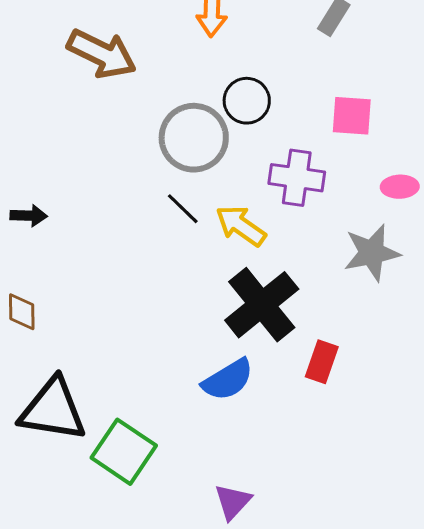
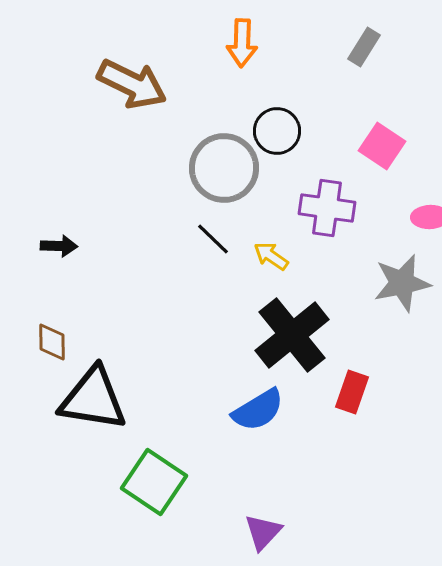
pink square: (352, 116) -> (382, 146), turned 30
yellow arrow: (241, 226) -> (271, 256), size x0.7
black triangle: (53, 410) -> (93, 399), moved

